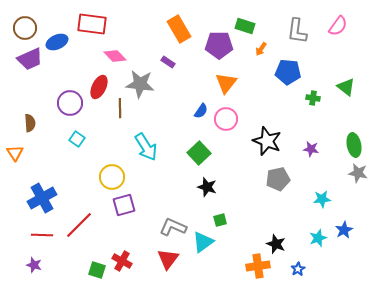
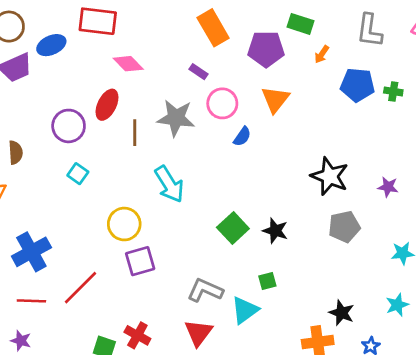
gray star: (140, 84) -> (176, 118), moved
green cross: (313, 98) -> (393, 91), moved
pink circle: (226, 119) -> (222, 103), moved
green square: (199, 153) -> (233, 228), moved
black star: (207, 187) -> (275, 231), moved

